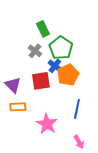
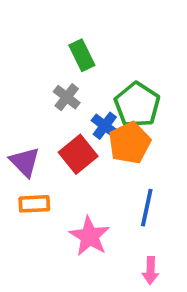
green pentagon: (61, 48) -> (137, 105), moved
red square: (41, 81) -> (78, 154), turned -30
pink arrow: (79, 142) -> (151, 271), turned 32

